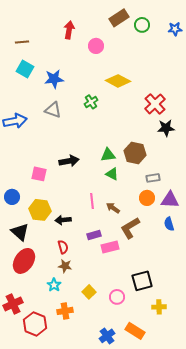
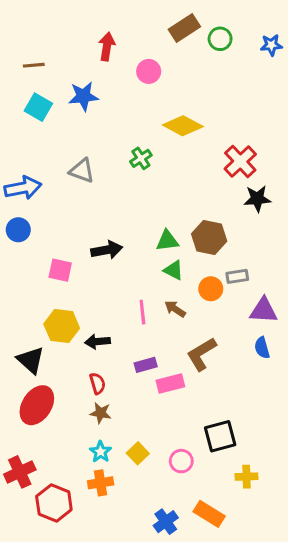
blue star: (54, 79) -> (83, 96), moved
blue circle: (12, 197) -> (18, 230), moved
orange circle: (147, 198) -> (211, 289), moved
brown arrow: (113, 208) -> (175, 309), moved
cyan star: (54, 285) -> (101, 452), moved

